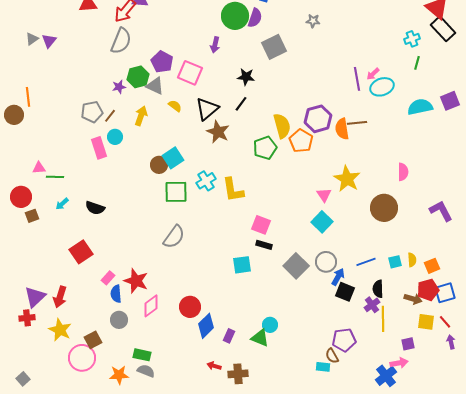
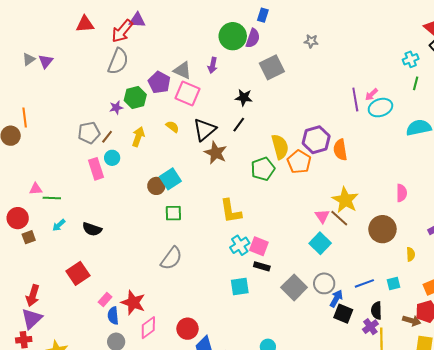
gray triangle: (155, 86) -> (182, 70), moved
brown line: (357, 123) -> (339, 218), moved, turned 48
cyan cross: (206, 181) -> (240, 245), moved
green square: (176, 192) -> (173, 213), size x0.7
yellow semicircle: (412, 260) -> (411, 254), moved
red arrow: (60, 297) -> (33, 296), moved

